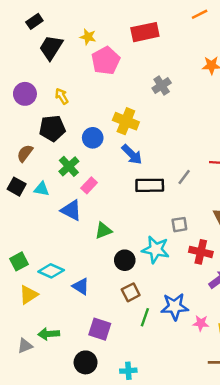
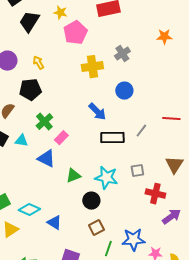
yellow cross: (126, 121) -> (92, 67), moved, turned -30
blue circle: (93, 138) -> (124, 91), moved
cyan star: (156, 250) -> (106, 178), moved

